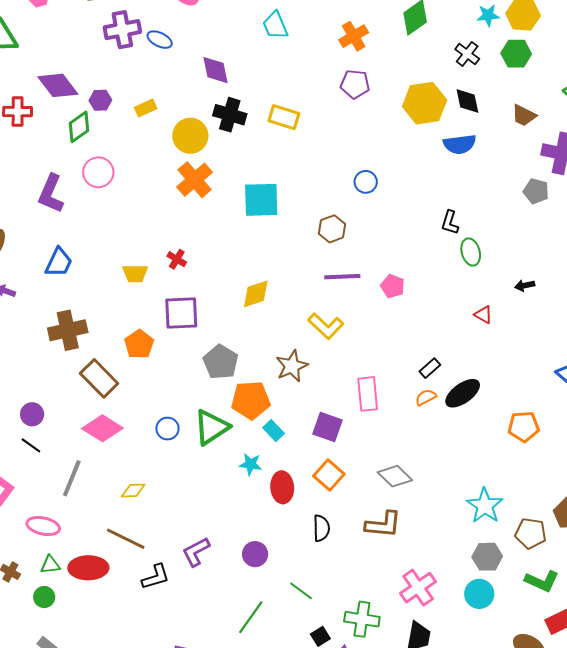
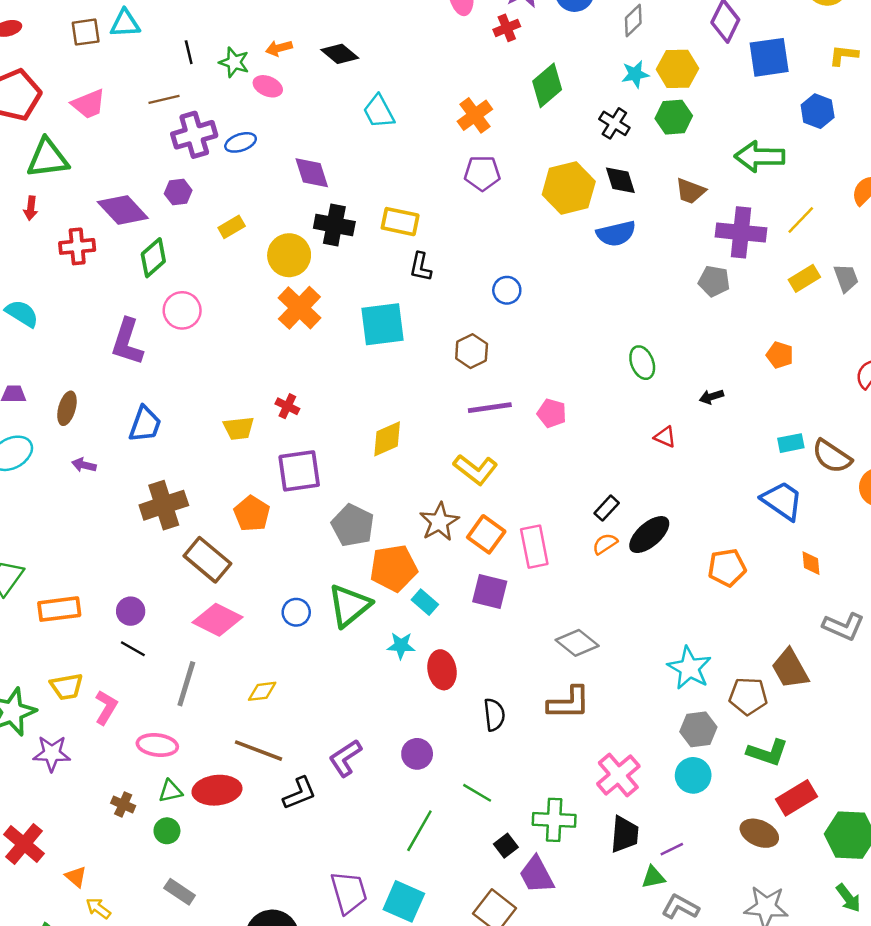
blue ellipse: (160, 40) -> (241, 142), turned -40
purple hexagon: (100, 100) -> (178, 192), moved
black L-shape: (450, 223) -> (421, 267), moved
orange square: (329, 475) -> (486, 534), moved

